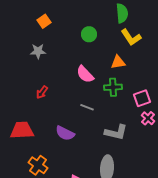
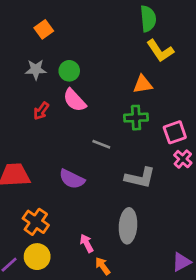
green circle: (89, 34) -> (69, 71), moved
pink semicircle: (85, 74) -> (75, 100), moved
red arrow: (42, 92) -> (41, 111), moved

